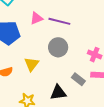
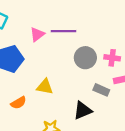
gray circle: (58, 47) -> (85, 58), moved
yellow triangle: (32, 64) -> (45, 87), turned -42

